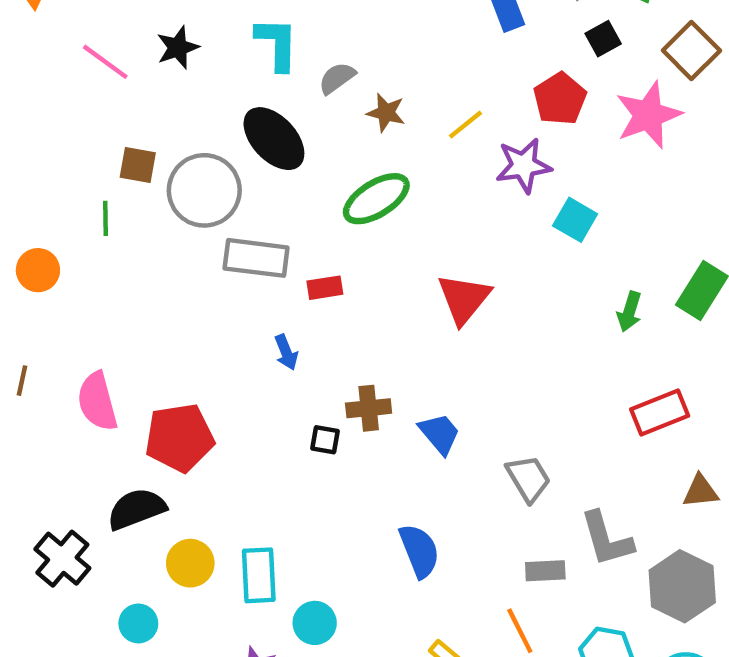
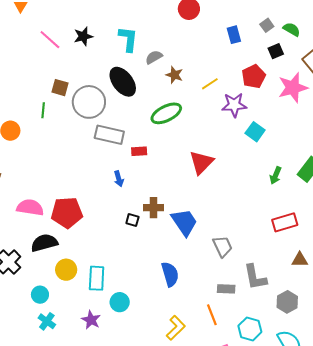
pink semicircle: (97, 401) -> (30, 208), moved, turned 108
blue trapezoid: (440, 434) -> (184, 222), size x1.4
gray hexagon: (682, 586) -> (287, 302), size x0.7

